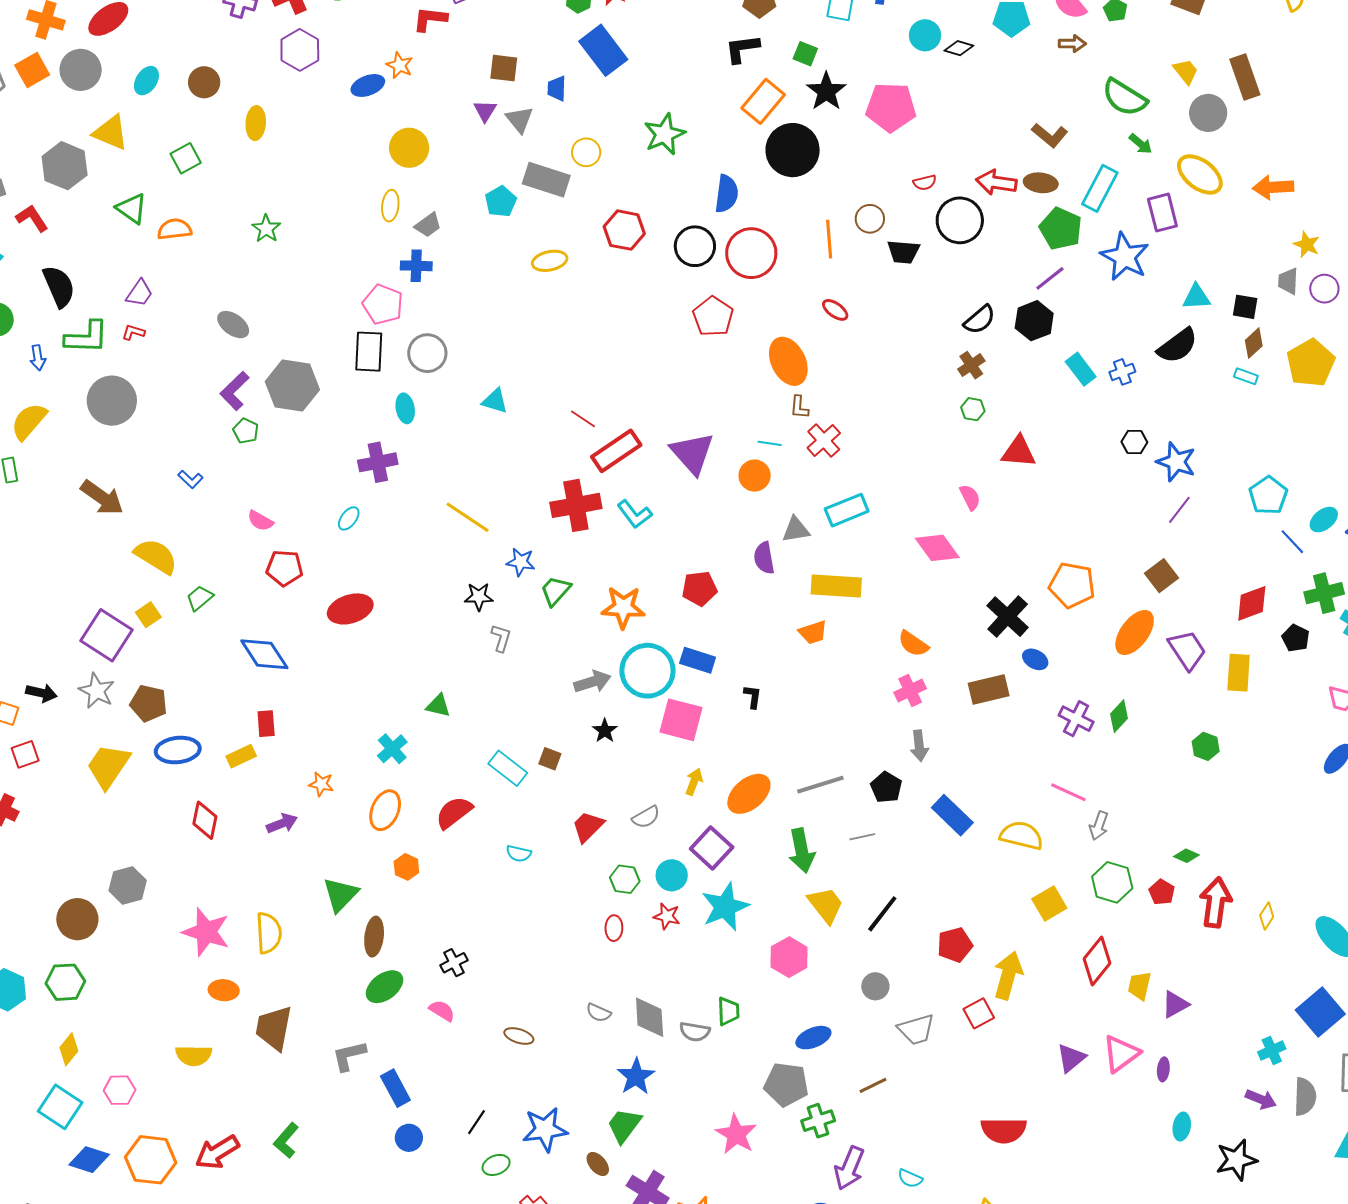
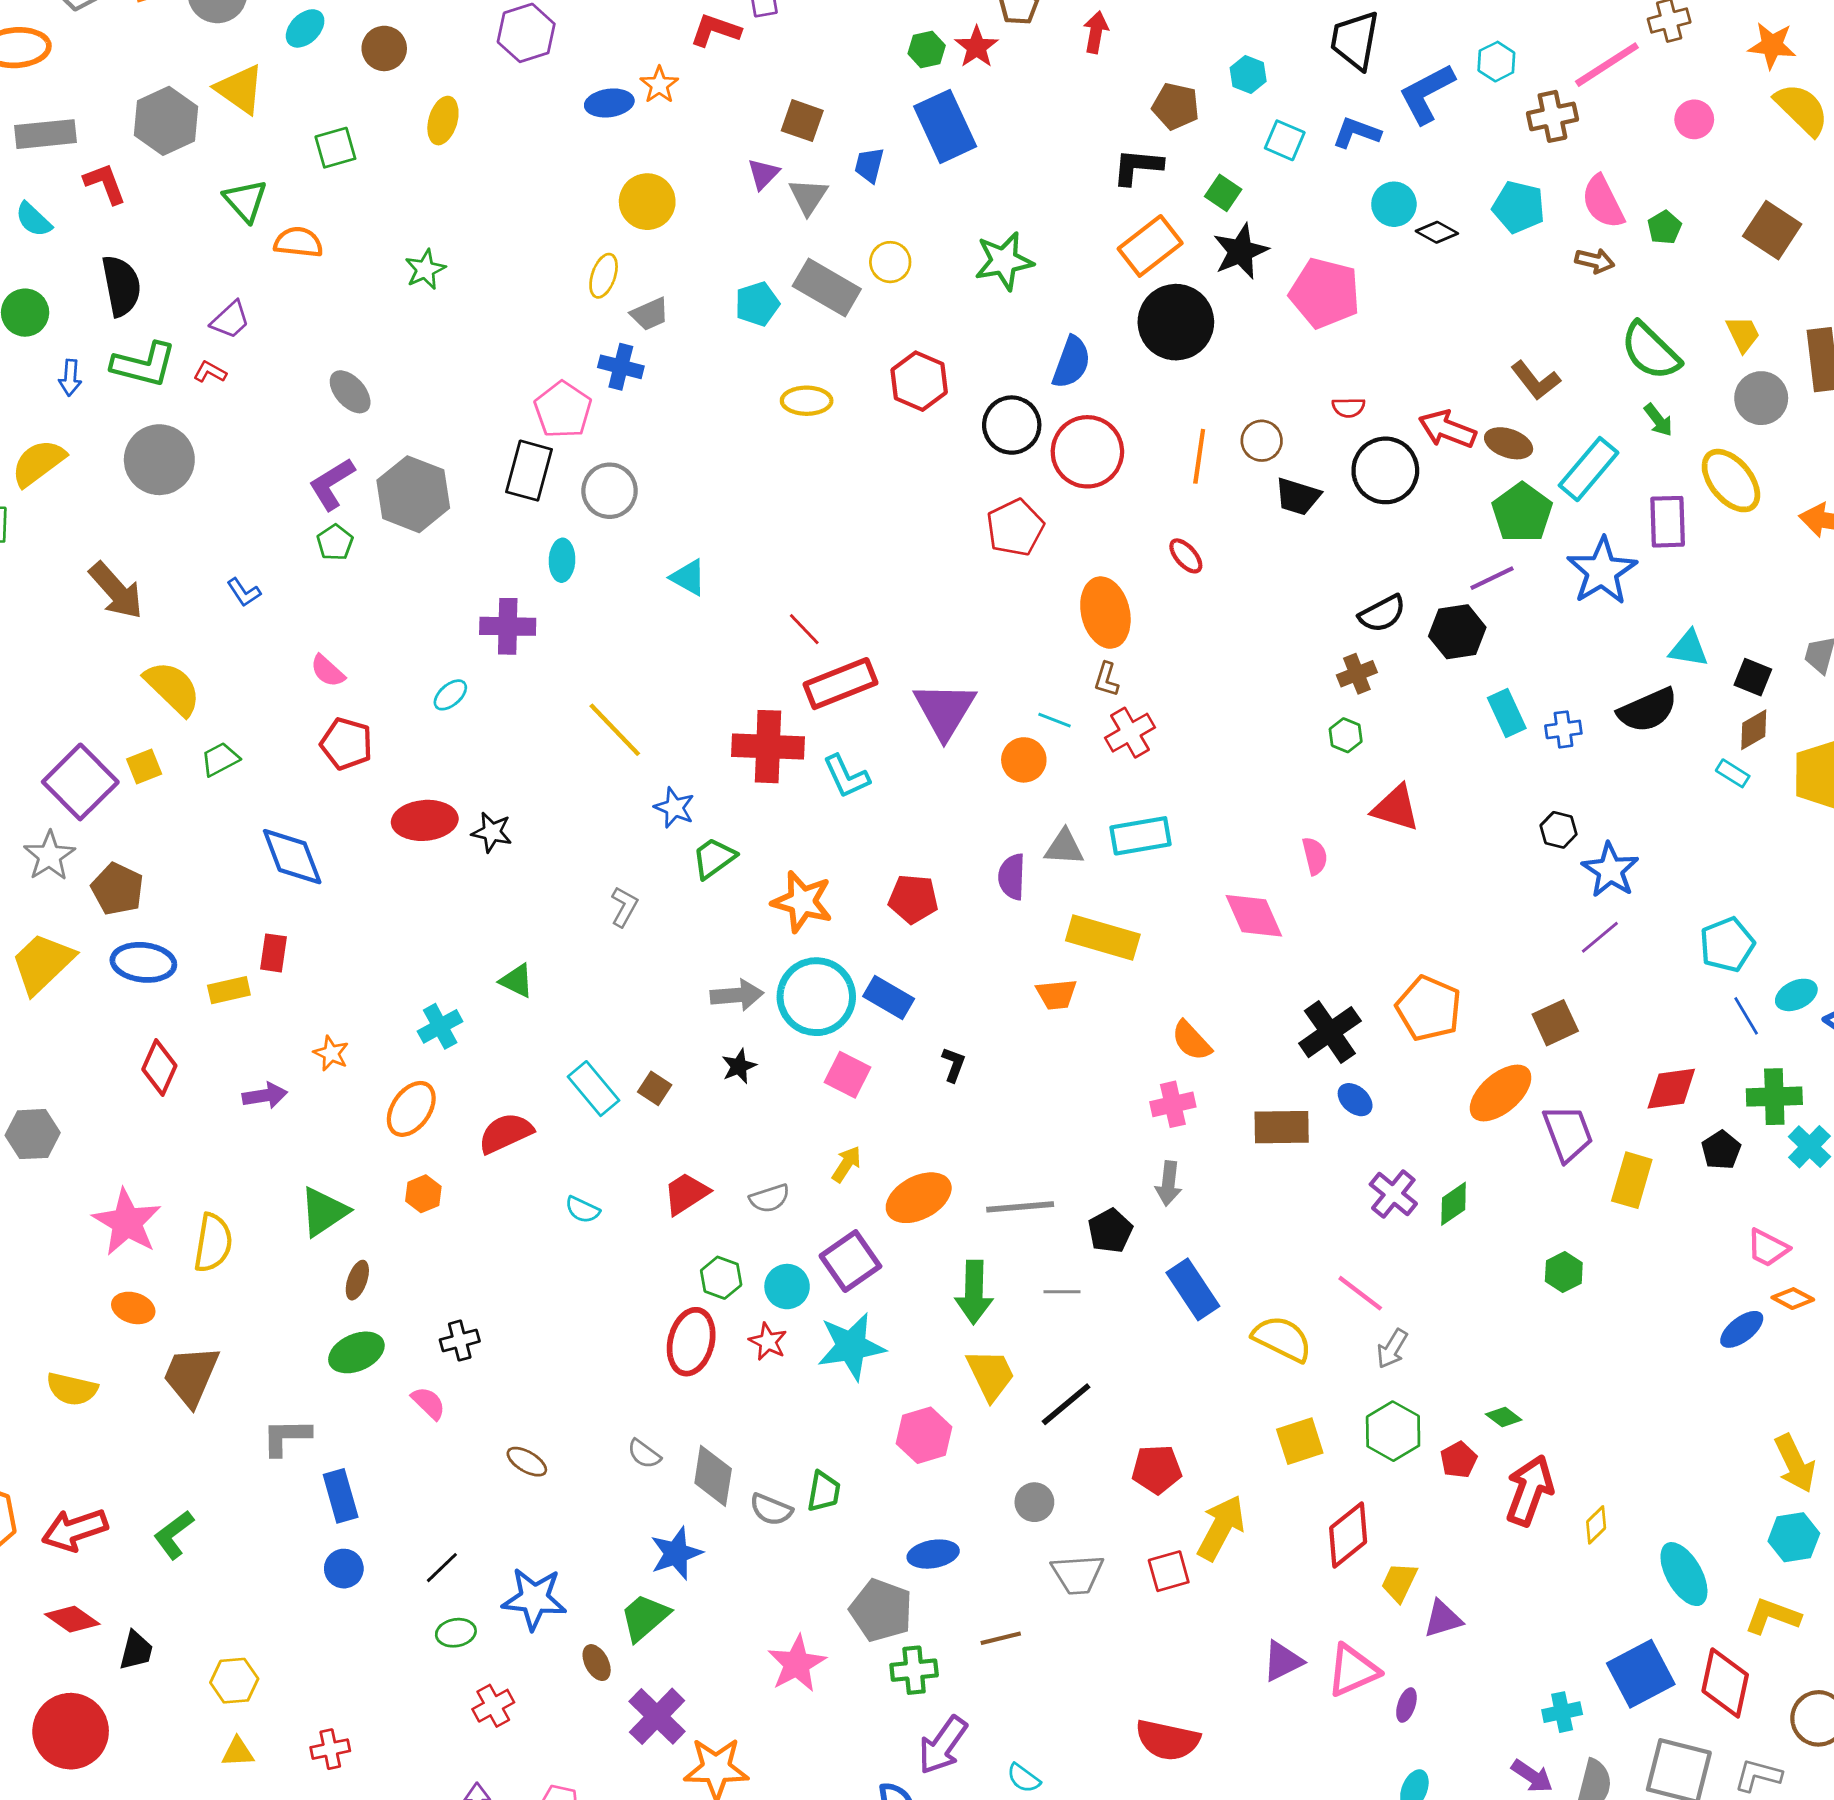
black star: (479, 597) -> (492, 832), moved
pink square: (681, 720) -> (848, 1075), size x0.7
red ellipse: (614, 928) -> (691, 1342), size x1.8
brown ellipse: (374, 937) -> (357, 1280), size x0.7

